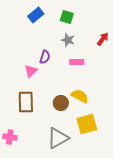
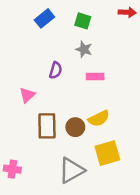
red arrow: (103, 39) -> (127, 12), moved, turned 56
pink triangle: (31, 71) -> (27, 95), moved
yellow semicircle: (80, 96) -> (99, 118), turned 126
brown rectangle: (26, 102) -> (47, 126), moved

